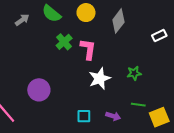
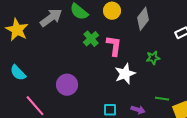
gray arrow: (22, 20) -> (51, 18), size x1.6
green star: (134, 73) -> (153, 58), moved

